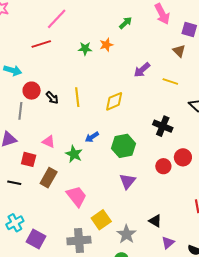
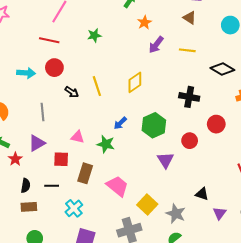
red line: (41, 44) -> (49, 40), turned 42
orange star: (106, 45) -> (144, 23), moved
red circle: (32, 91) -> (54, 68), moved
red circle: (163, 166) -> (190, 141), moved
cyan cross: (15, 223) -> (74, 208), moved

